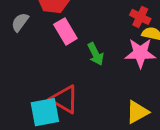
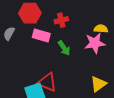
red cross: (140, 17) -> (61, 20), moved, turned -32
pink rectangle: (65, 31) -> (41, 35), turned -36

